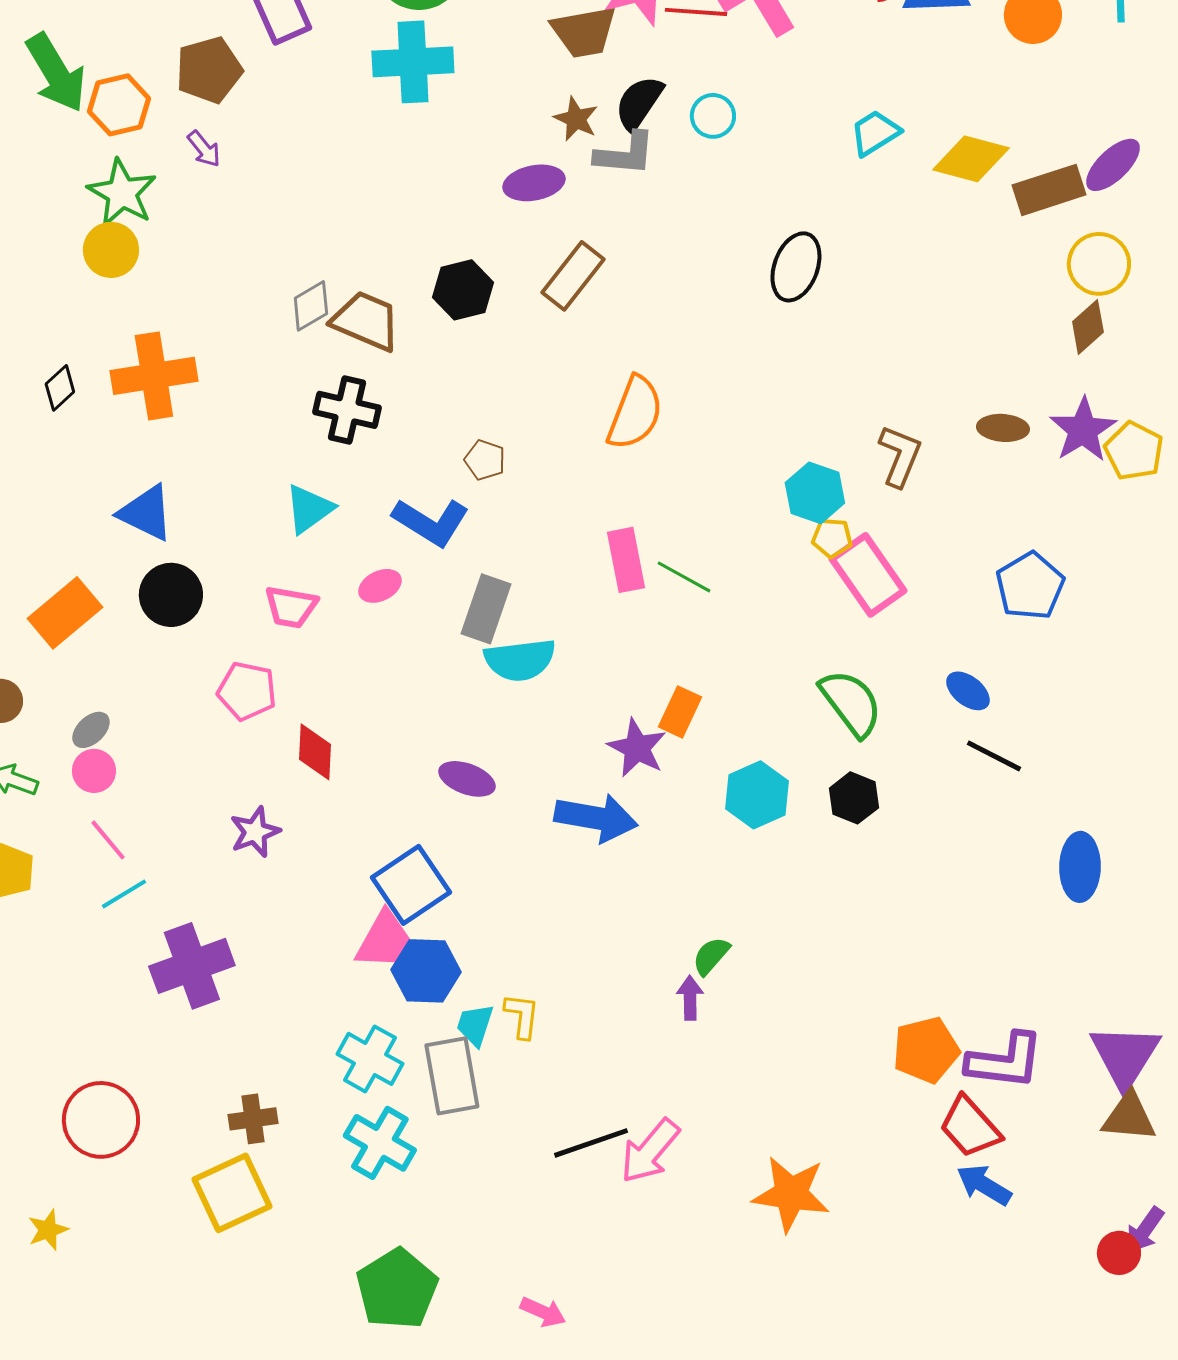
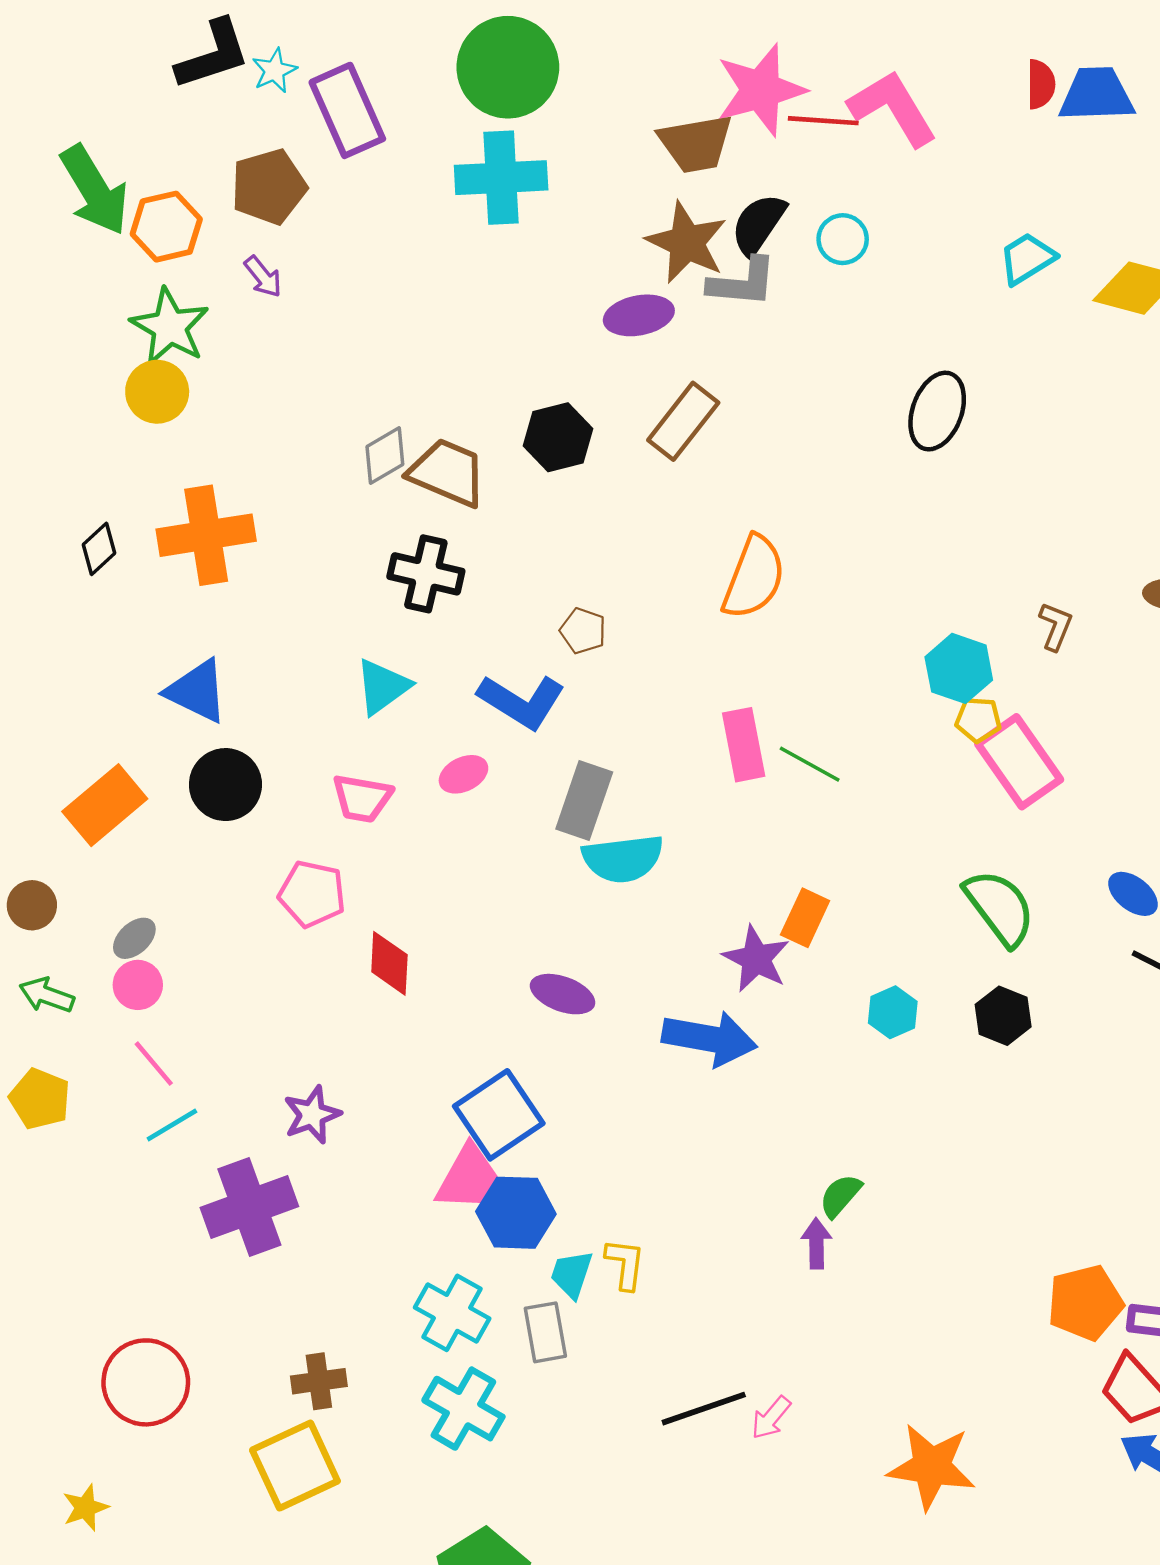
brown star: (576, 119) -> (687, 243), size x1.6
brown L-shape: (900, 456) -> (1056, 626), size x0.7
cyan hexagon: (757, 795) -> (893, 1012), size x0.7
purple star: (255, 832) -> (312, 1115), moved
gray rectangle: (452, 1076) -> (545, 1332), size x0.7
pink arrow: (650, 1151) -> (771, 1418), size x0.6

